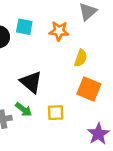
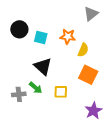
cyan square: (24, 27) -> (41, 38), moved
orange star: (59, 31) -> (68, 37), moved

